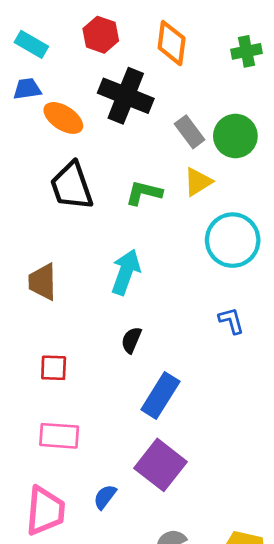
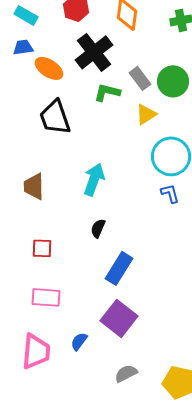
black cross: (126, 96) -> (94, 52), turned 30
green L-shape: (144, 193) -> (107, 92), moved
blue L-shape: (231, 321) -> (170, 193), moved

